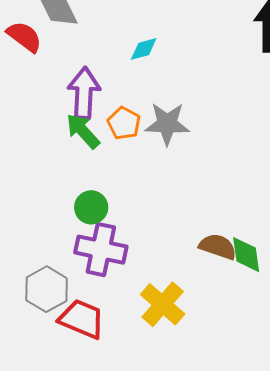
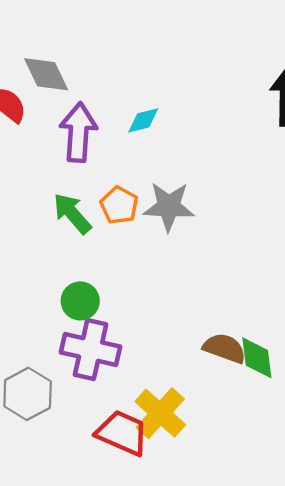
purple arrow: (84, 93) -> (78, 132), moved
red trapezoid: (82, 319) -> (122, 433), moved

